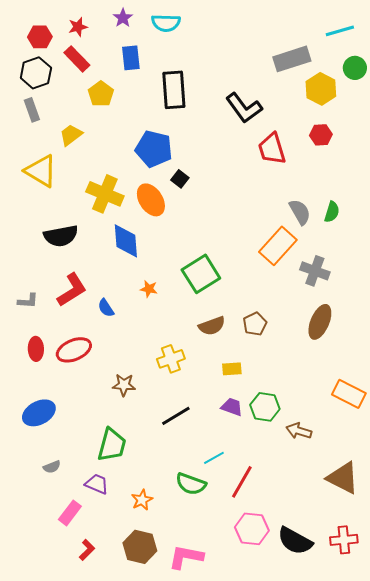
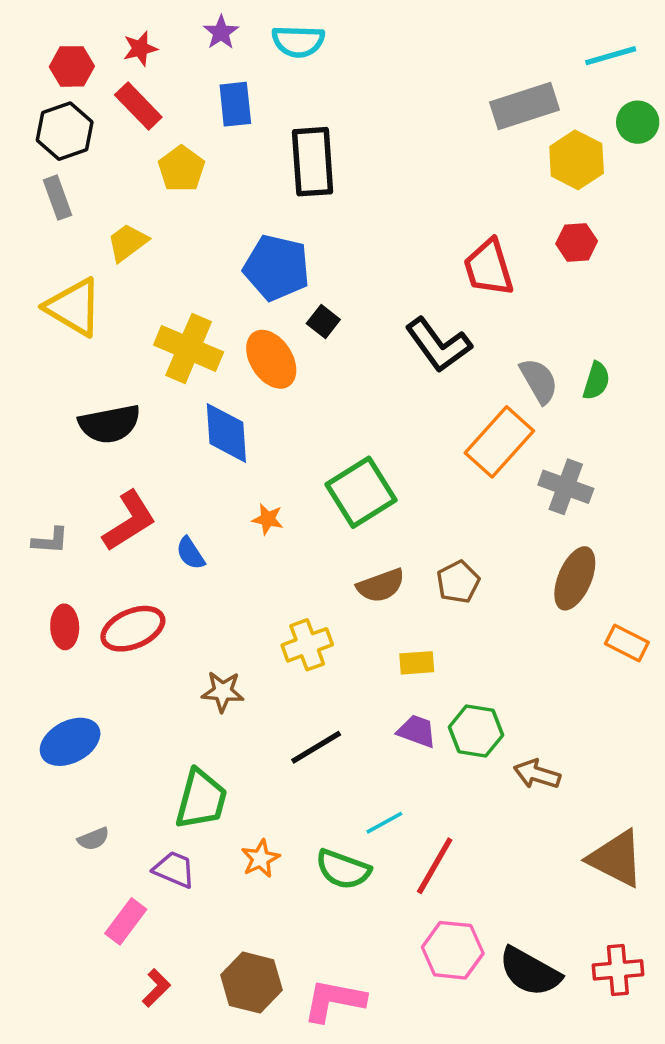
black L-shape: (244, 108) -> (438, 345), moved
orange rectangle: (349, 394) -> (627, 643), moved, size x0.7
orange star: (142, 500) -> (260, 859), moved

